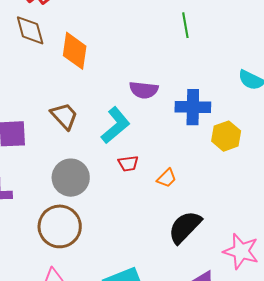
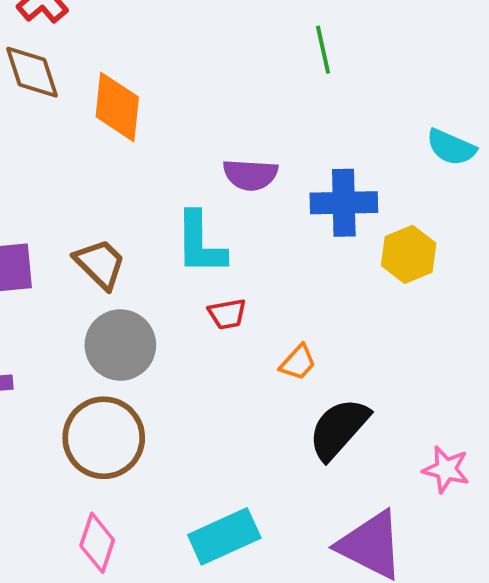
brown trapezoid: (64, 116) -> (100, 264), moved
cyan L-shape: (115, 125) -> (200, 243), turned 132
orange trapezoid: (167, 178) -> (298, 362), moved
pink star: (241, 251) -> (446, 469), size x0.7

